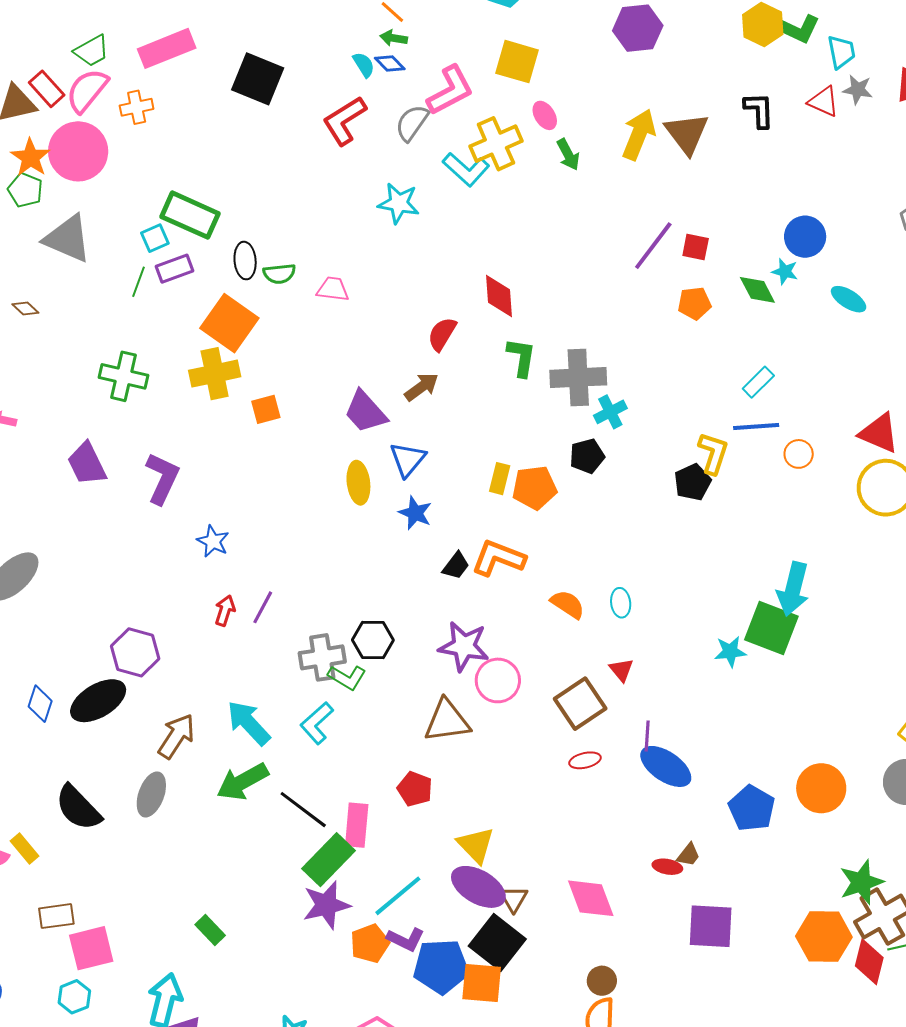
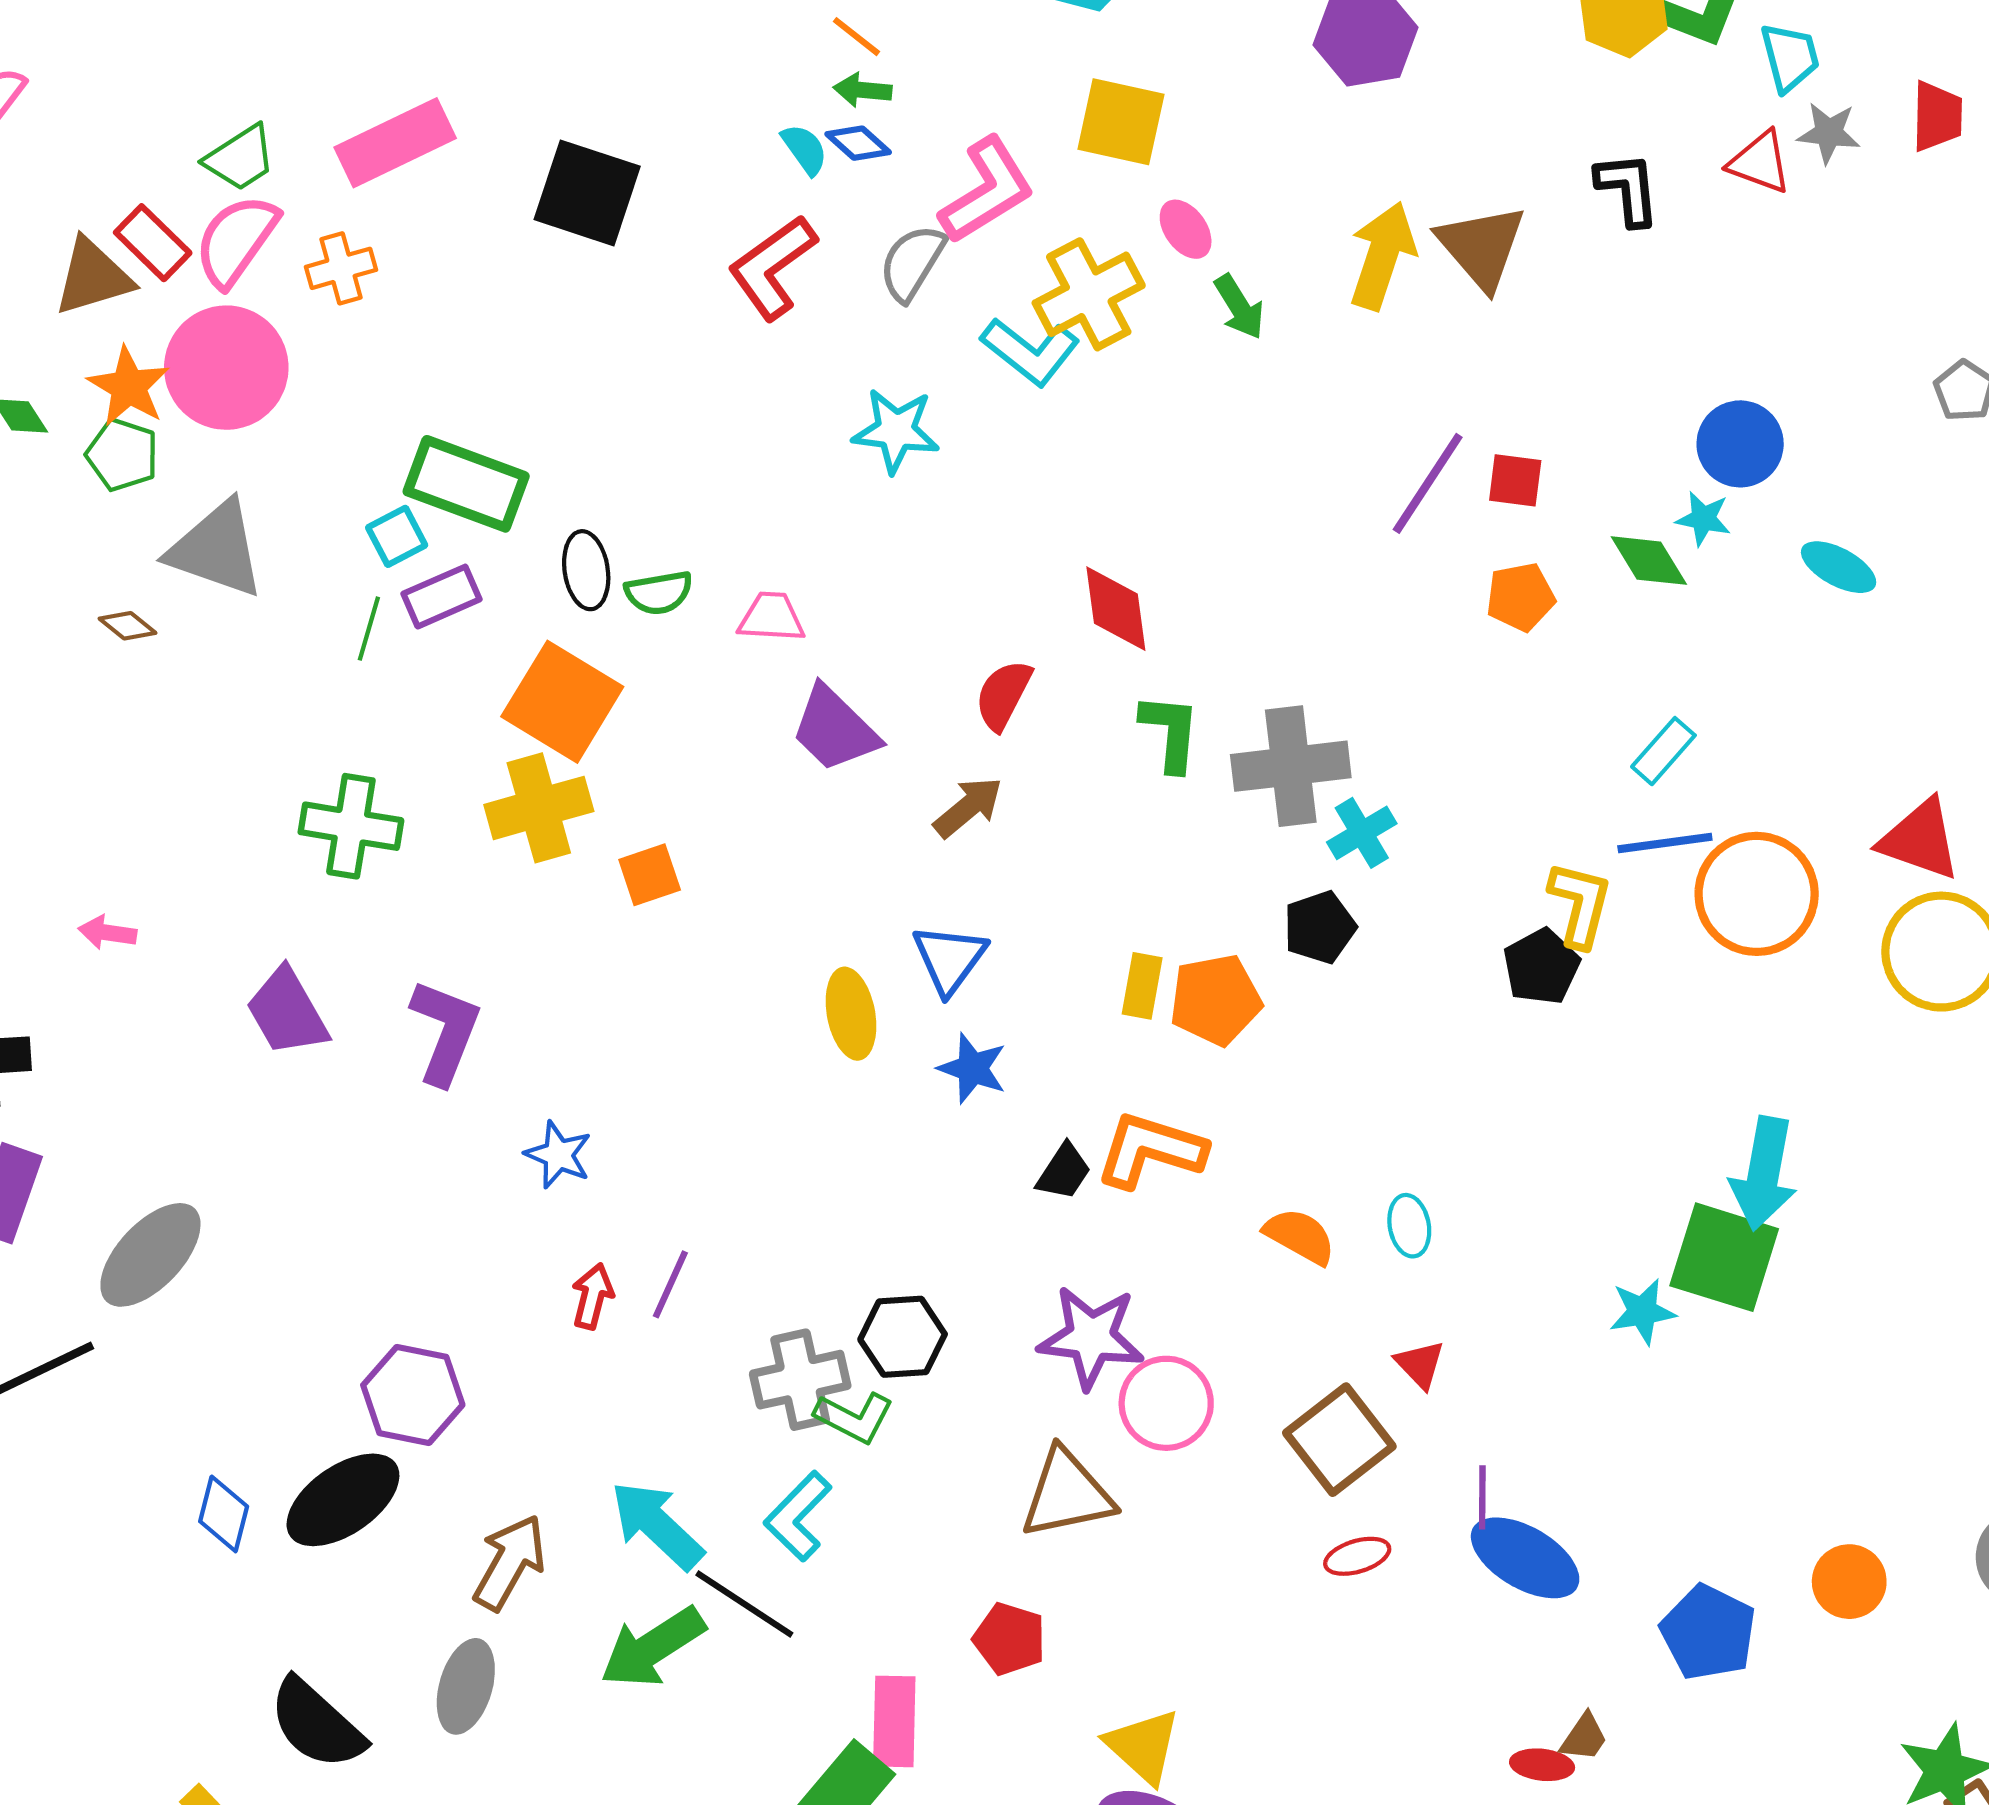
brown diamond: (25, 308) -> (128, 626), moved
purple trapezoid: (365, 412) -> (835, 729), moved
orange circle: (799, 454) -> (1757, 894), size x2.0
orange circle: (821, 788) -> (1849, 1582), size x0.7
black line: (303, 810) -> (744, 1604), moved

